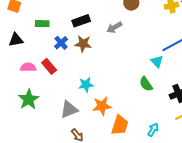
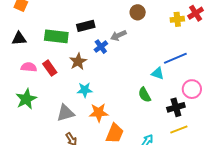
green rectangle: (42, 24) -> (56, 36), moved, size x1.6
blue cross: (61, 43) -> (101, 47), moved
brown star: (83, 44) -> (78, 61), moved, turned 30
cyan triangle: (157, 61) -> (158, 73), turned -32

